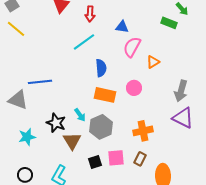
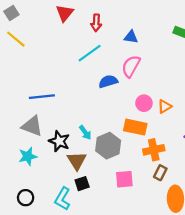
pink semicircle: (132, 47) -> (131, 66), moved
orange triangle: (153, 62) -> (165, 106), moved
blue semicircle: (101, 68) -> (108, 81), turned -102
orange rectangle: (105, 95) -> (135, 127), moved
gray triangle: (18, 100) -> (32, 126), moved
brown rectangle: (140, 159) -> (160, 173), moved
black square: (95, 162) -> (82, 184), moved

